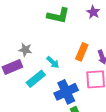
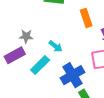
orange rectangle: (82, 52) -> (86, 18), moved, turned -36

